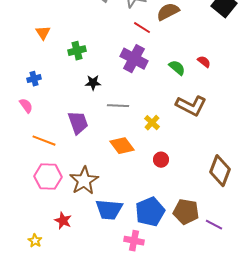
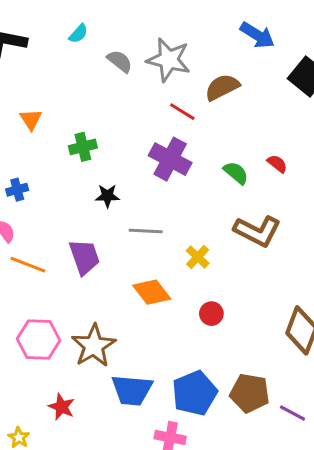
orange line: (44, 141) -> (28, 265), moved

